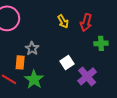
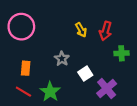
gray star: (32, 48) -> (62, 59), moved
orange rectangle: (20, 62) -> (26, 68), moved

